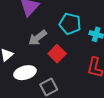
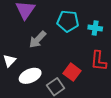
red square: (57, 54) -> (72, 72), moved

